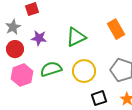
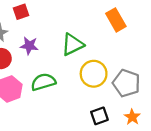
orange rectangle: (116, 29) -> (116, 20), moved
yellow circle: (84, 71) -> (94, 74), moved

